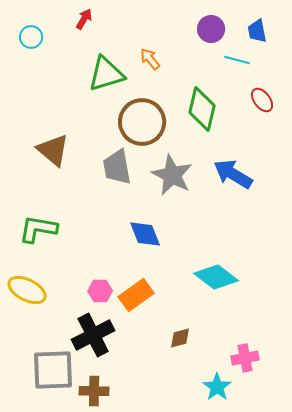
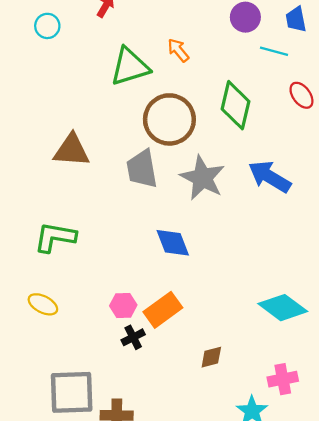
brown triangle: (53, 150) -> (72, 150), turned -36
cyan diamond: (216, 277) -> (283, 308), moved
yellow ellipse: (27, 290) -> (43, 304), size x0.7
black cross: (93, 335) -> (133, 337), moved, size x0.5

